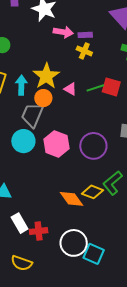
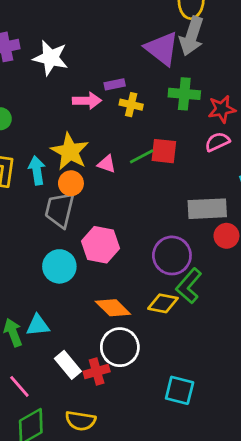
pink arrow: (63, 32) -> (87, 101), moved
yellow cross: (84, 51) -> (131, 105), moved
cyan circle: (23, 141) -> (59, 266), moved
purple circle: (93, 146) -> (172, 255), moved
orange diamond: (72, 199) -> (113, 308), moved
white circle: (74, 243) -> (120, 347), moved

